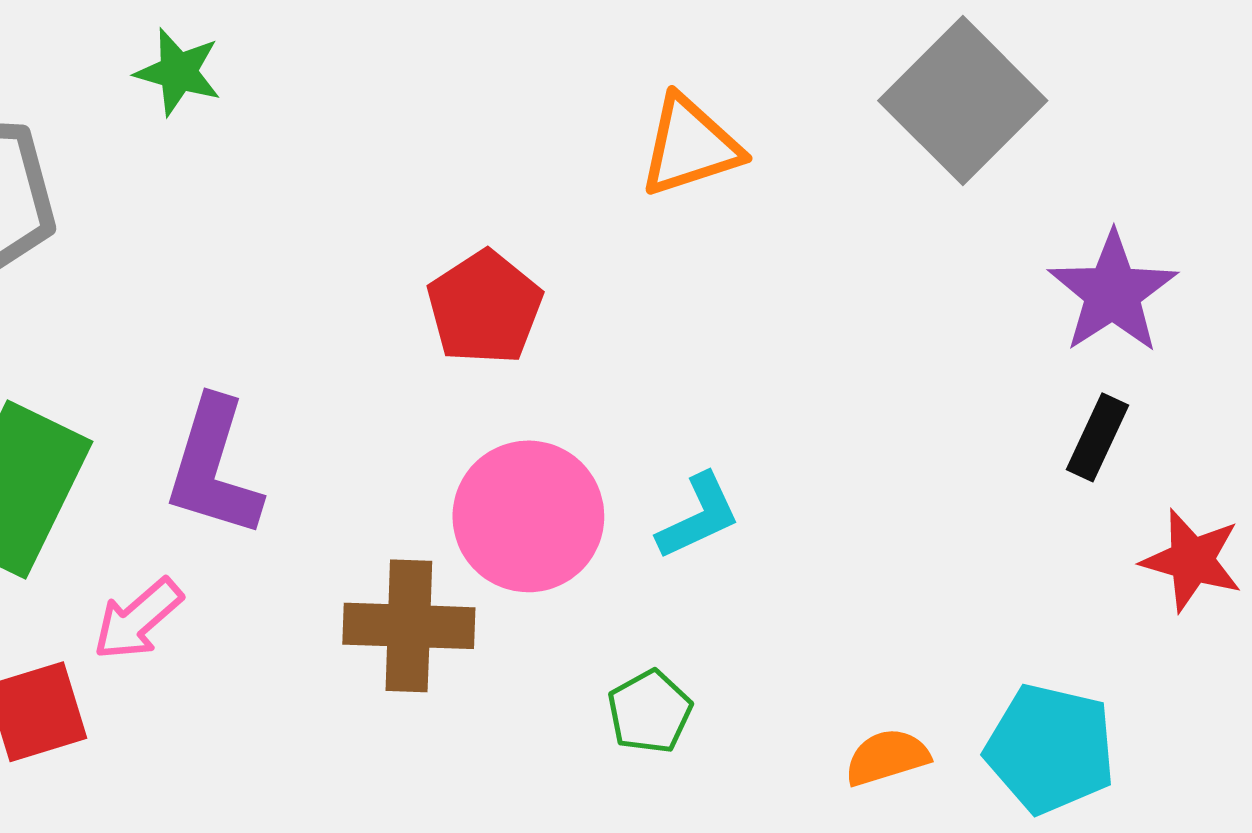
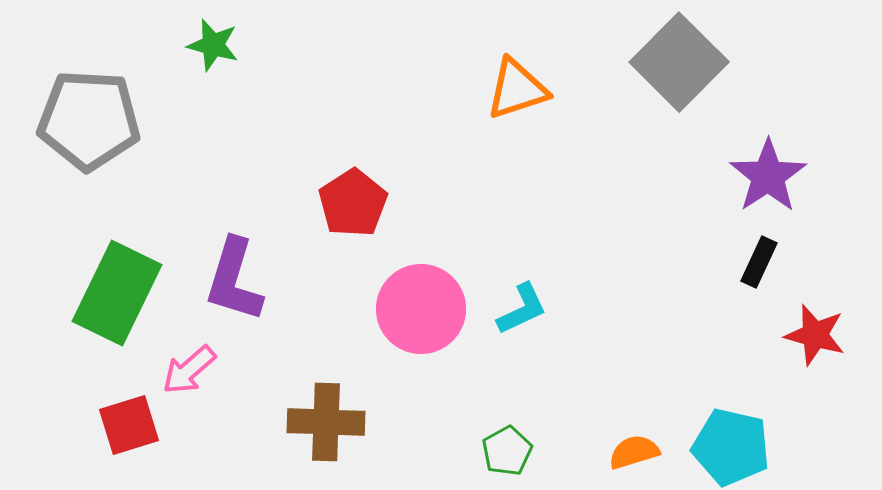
red pentagon: (485, 308) -> (353, 203), moved
brown cross: (409, 626) -> (326, 422), moved
green pentagon: (650, 712) -> (507, 451), moved

